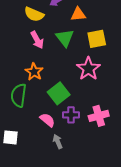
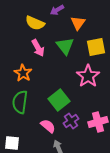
orange triangle: (78, 14) -> (78, 23), turned -49
orange star: (34, 72) -> (23, 73), moved
purple cross: (71, 115) -> (71, 121), turned -35

